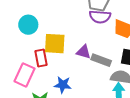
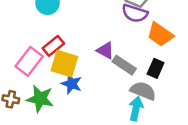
yellow square: (55, 44) -> (64, 64), moved
red rectangle: (41, 58) -> (53, 46), turned 48

